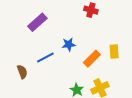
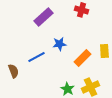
purple rectangle: (37, 22) -> (43, 17), moved

